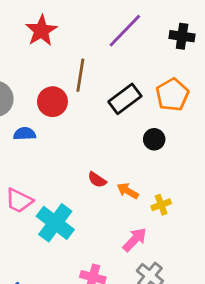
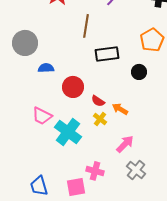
black rectangle: (125, 99) -> (107, 54), moved, turned 30
red circle: (52, 102) -> (73, 87), moved
yellow cross: (161, 205) -> (100, 119), moved, turned -32

